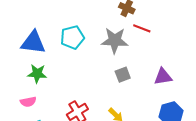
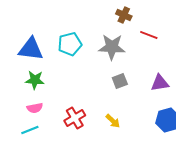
red line: (142, 28) -> (149, 35), moved
pink semicircle: (28, 102) -> (35, 108), moved

